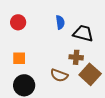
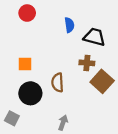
red circle: (18, 22) -> (27, 13), moved
brown semicircle: (59, 75) -> (58, 82), moved, turned 66

